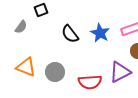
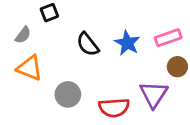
orange triangle: (26, 67) -> (30, 68), moved
purple triangle: (120, 72) -> (154, 94), turned -30

